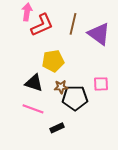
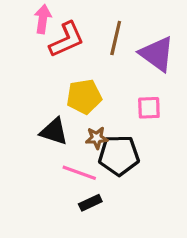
pink square: (101, 84) -> (149, 108), moved
pink line: (33, 109) -> (79, 173), moved

